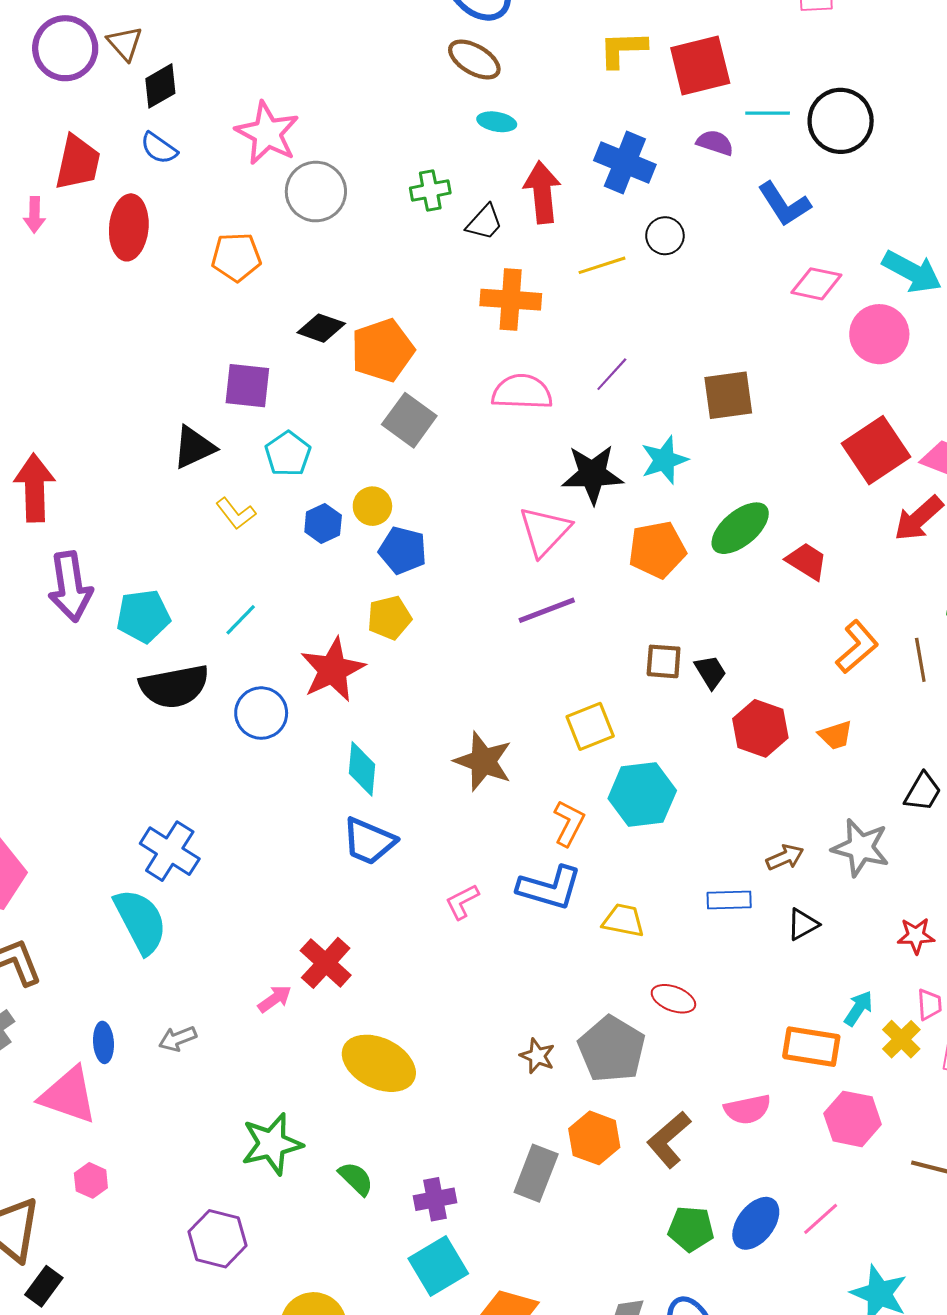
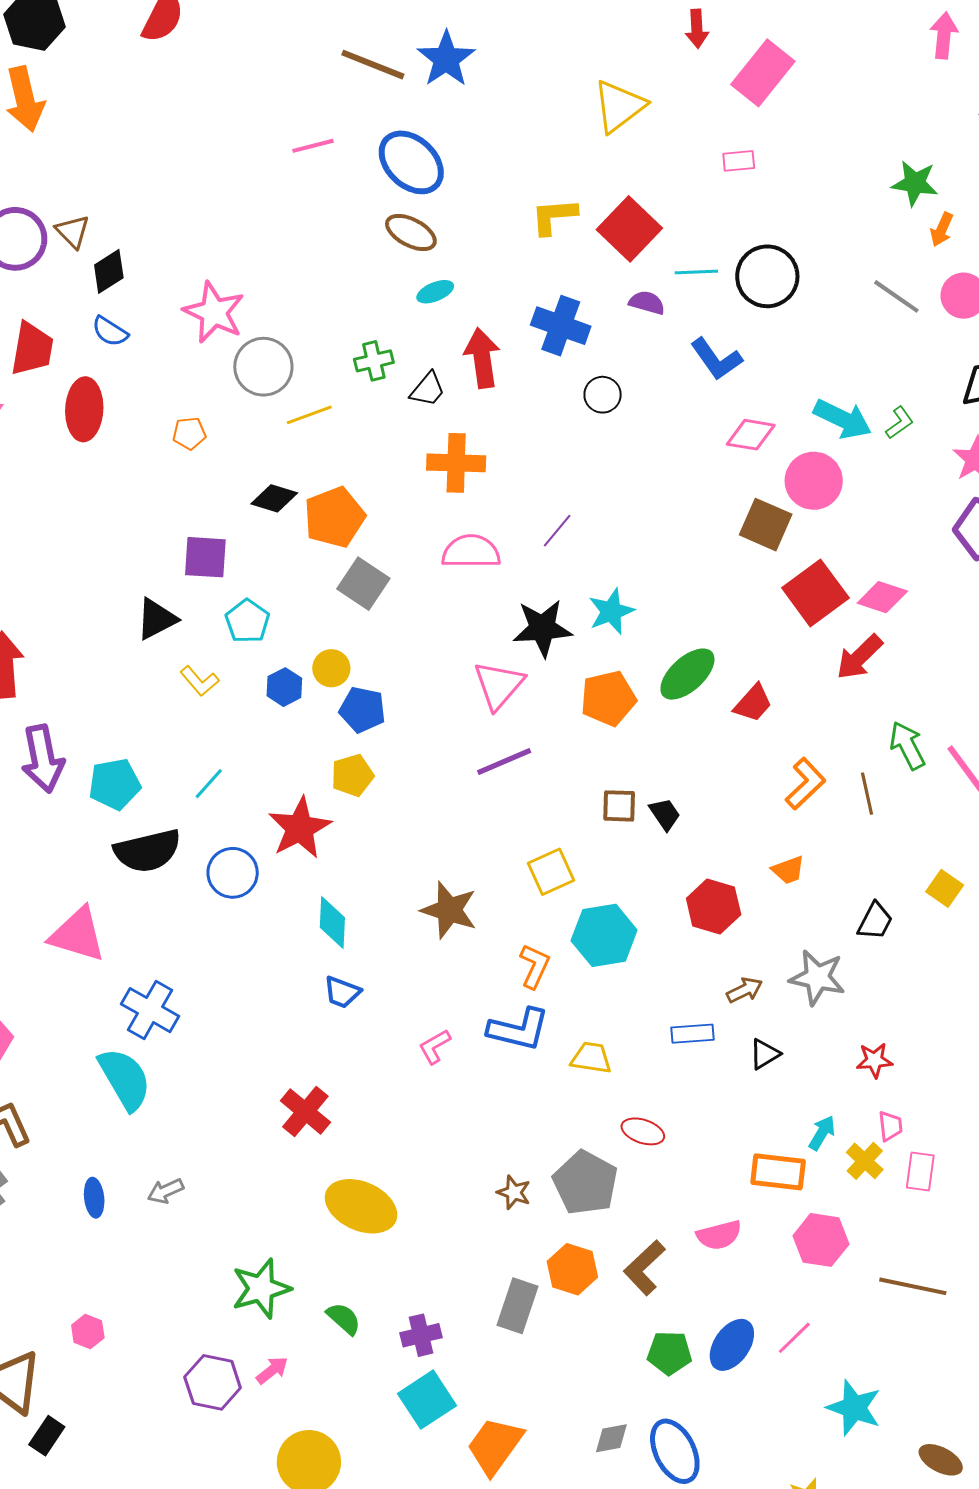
red square: (700, 66) -> (629, 229), turned -30
cyan ellipse: (497, 122) -> (435, 292), turned -30
orange pentagon: (236, 257) -> (189, 433), size x0.7
yellow line: (602, 265) -> (309, 415), moved
brown square: (728, 395) -> (766, 525), moved, turned 34
red trapezoid: (807, 561) -> (753, 703), turned 102
red hexagon: (760, 728) -> (714, 907), moved
blue trapezoid: (369, 841) -> (342, 992), size x0.7
pink arrow: (275, 999) -> (272, 1370), moved
pink triangle: (69, 1095) -> (77, 935), moved

